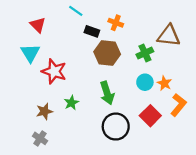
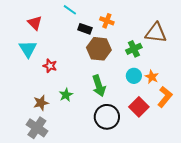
red star: (54, 71) -> (50, 66), size x0.6
gray cross: (40, 138) -> (37, 128), size x1.5

